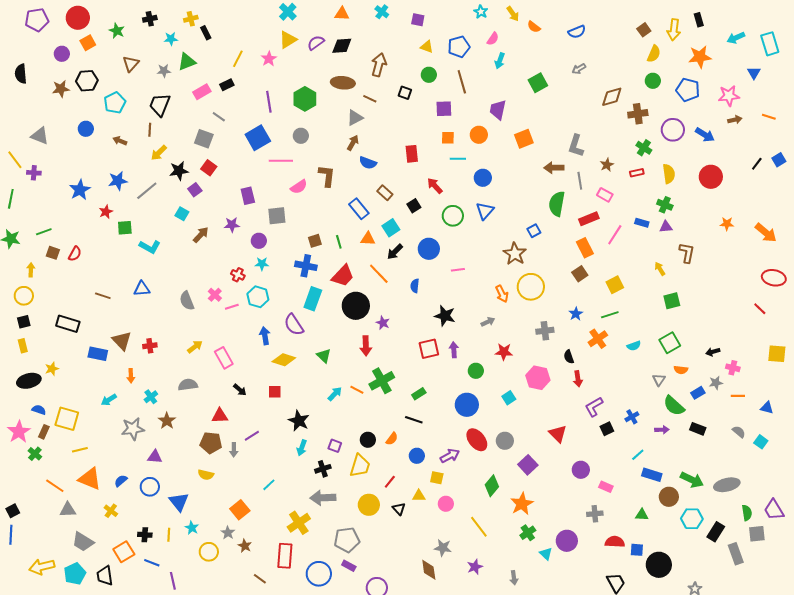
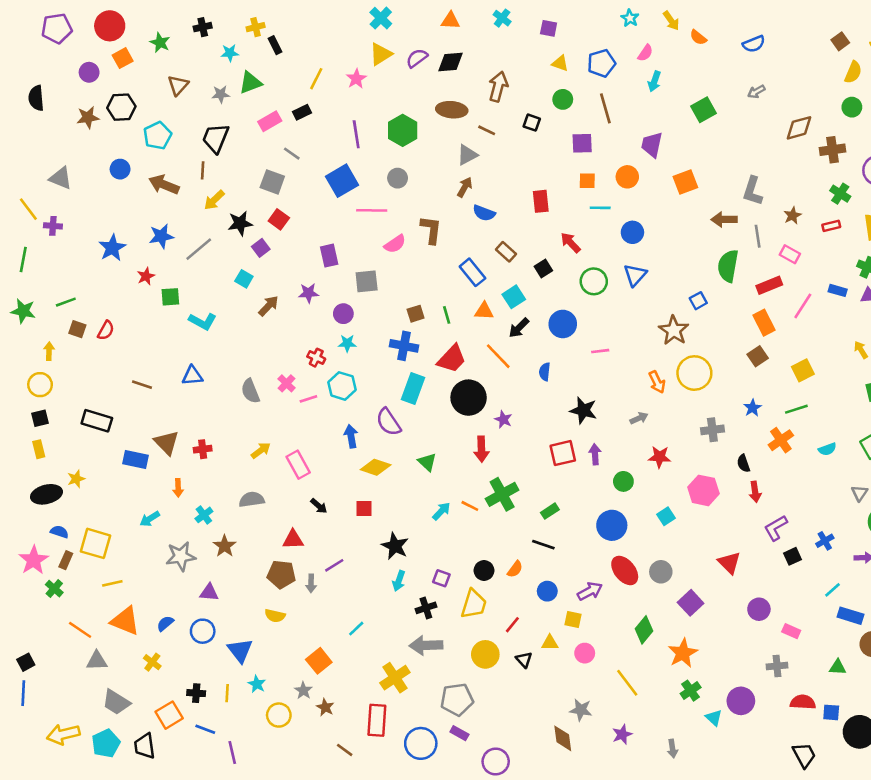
brown arrow: (120, 141) -> (164, 185), size x1.6

